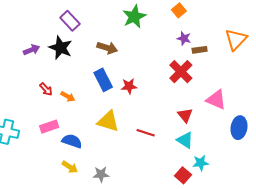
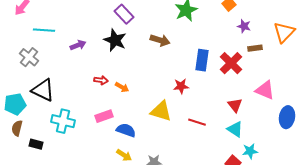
purple star: (184, 38) -> (244, 26), moved
purple arrow: (32, 50) -> (78, 45), moved
brown rectangle: (200, 50) -> (255, 48), moved
blue rectangle: (103, 80) -> (202, 60), moved, turned 35
red star: (129, 86) -> (181, 86), moved
red arrow: (46, 89) -> (101, 80), turned -40

